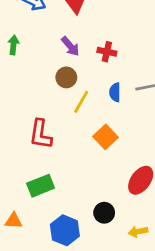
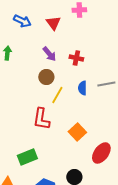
red L-shape: (41, 134) -> (41, 119), moved
orange square: (106, 137) -> (77, 132), moved

